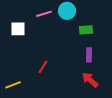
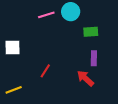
white square: (18, 29) -> (12, 48), moved
red arrow: (90, 80) -> (85, 78), moved

